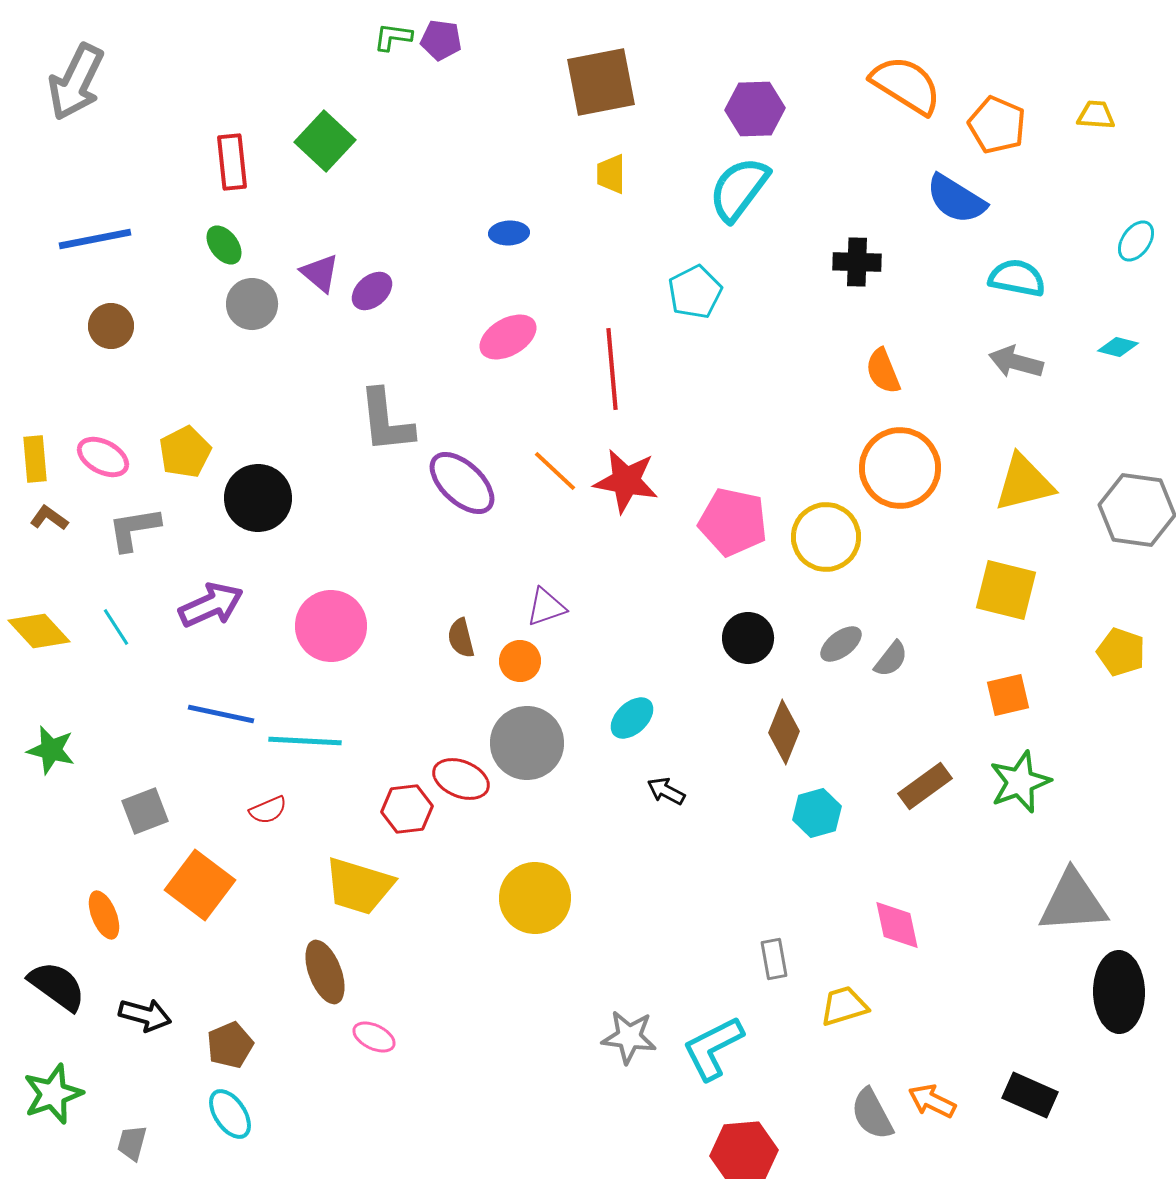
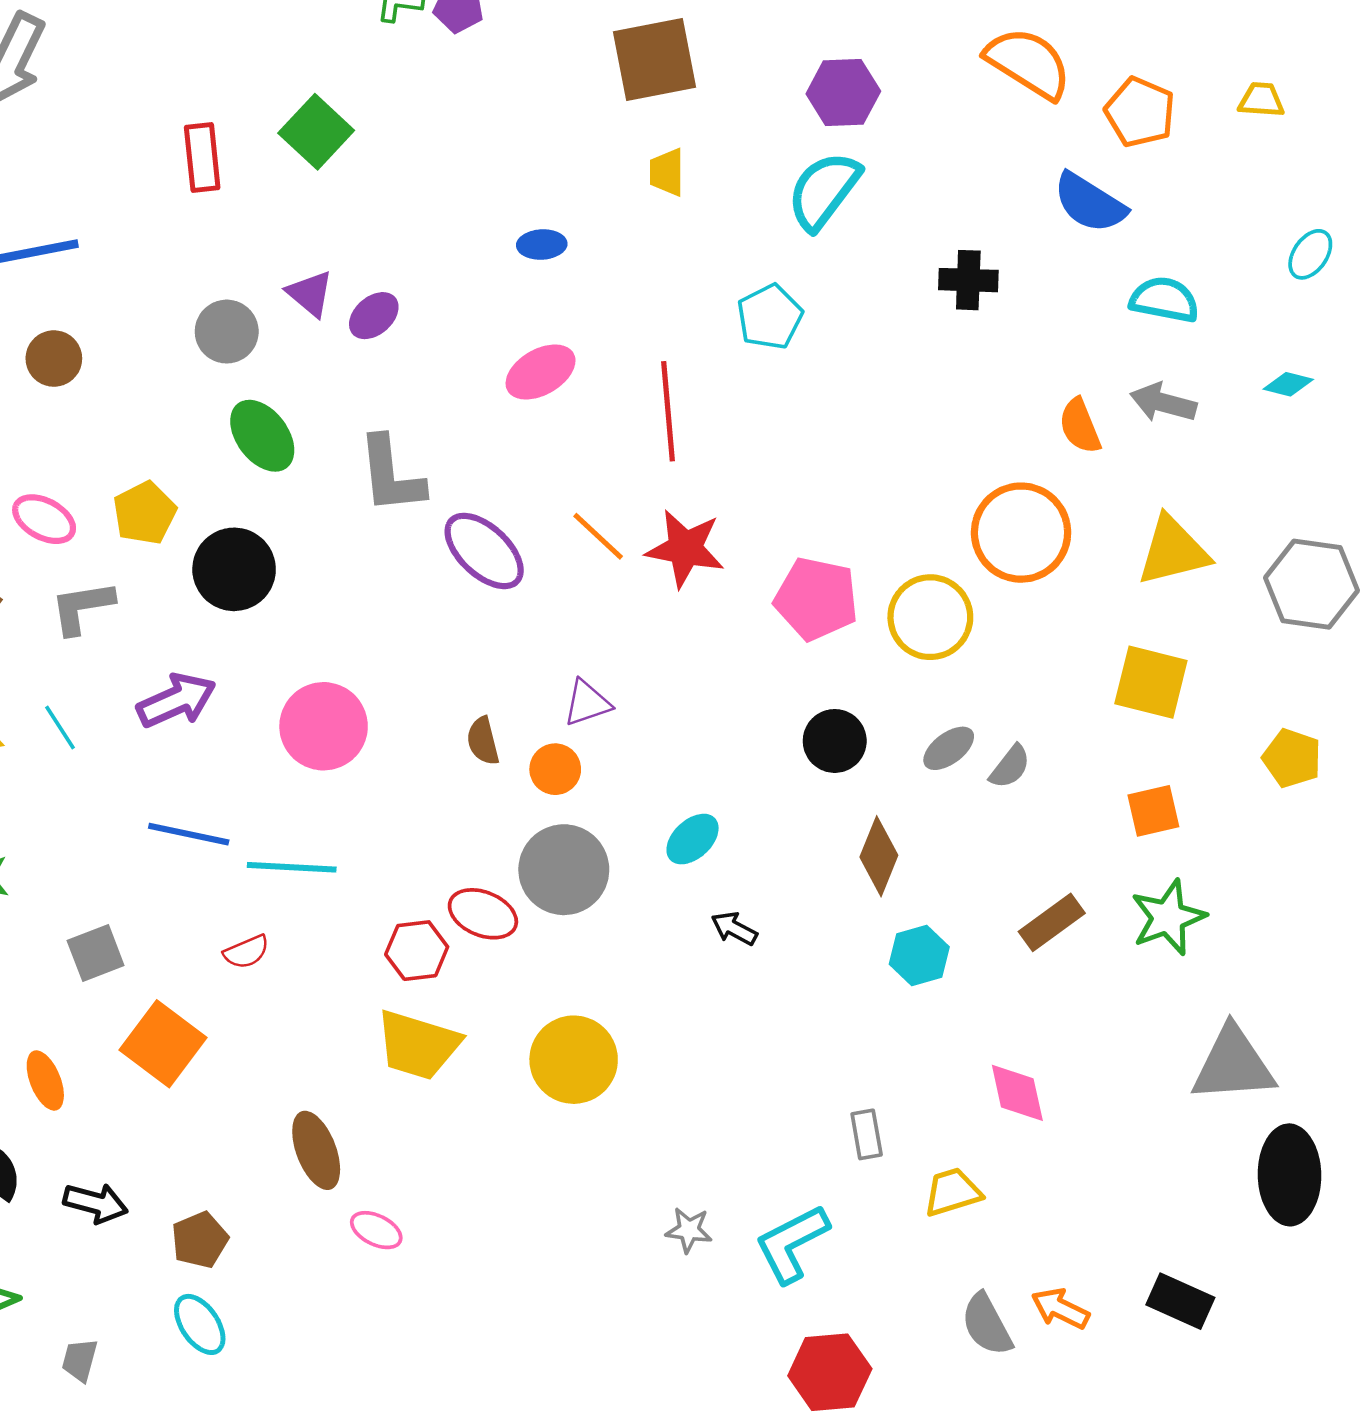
green ellipse: (224, 245) -> (262, 436), moved, size x1.5
orange semicircle: (883, 371) -> (1080, 426), moved
yellow trapezoid: (359, 886) -> (418, 1045), moved
gray star: (629, 1037) -> (689, 1230), size x0.7

